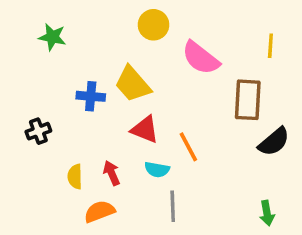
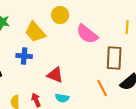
yellow trapezoid: (133, 84) -> (35, 32), moved
orange line: (188, 147) -> (102, 88), moved

